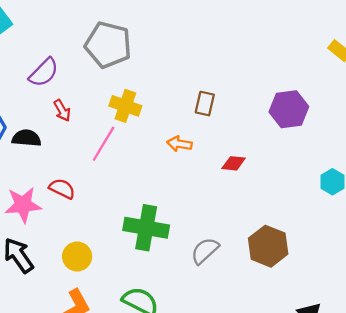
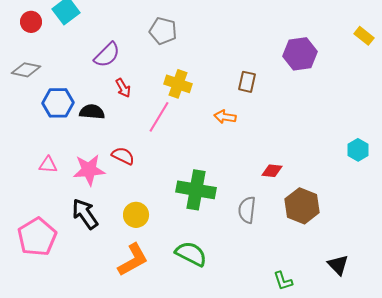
gray pentagon: (108, 45) -> (163, 31), size x0.7
purple hexagon: (289, 109) -> (300, 54), moved
red diamond: (234, 163) -> (272, 171), moved
gray semicircle: (205, 251) -> (247, 210), turned -40

